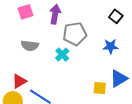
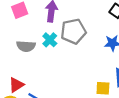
cyan cross: (62, 55) -> (50, 40), moved

